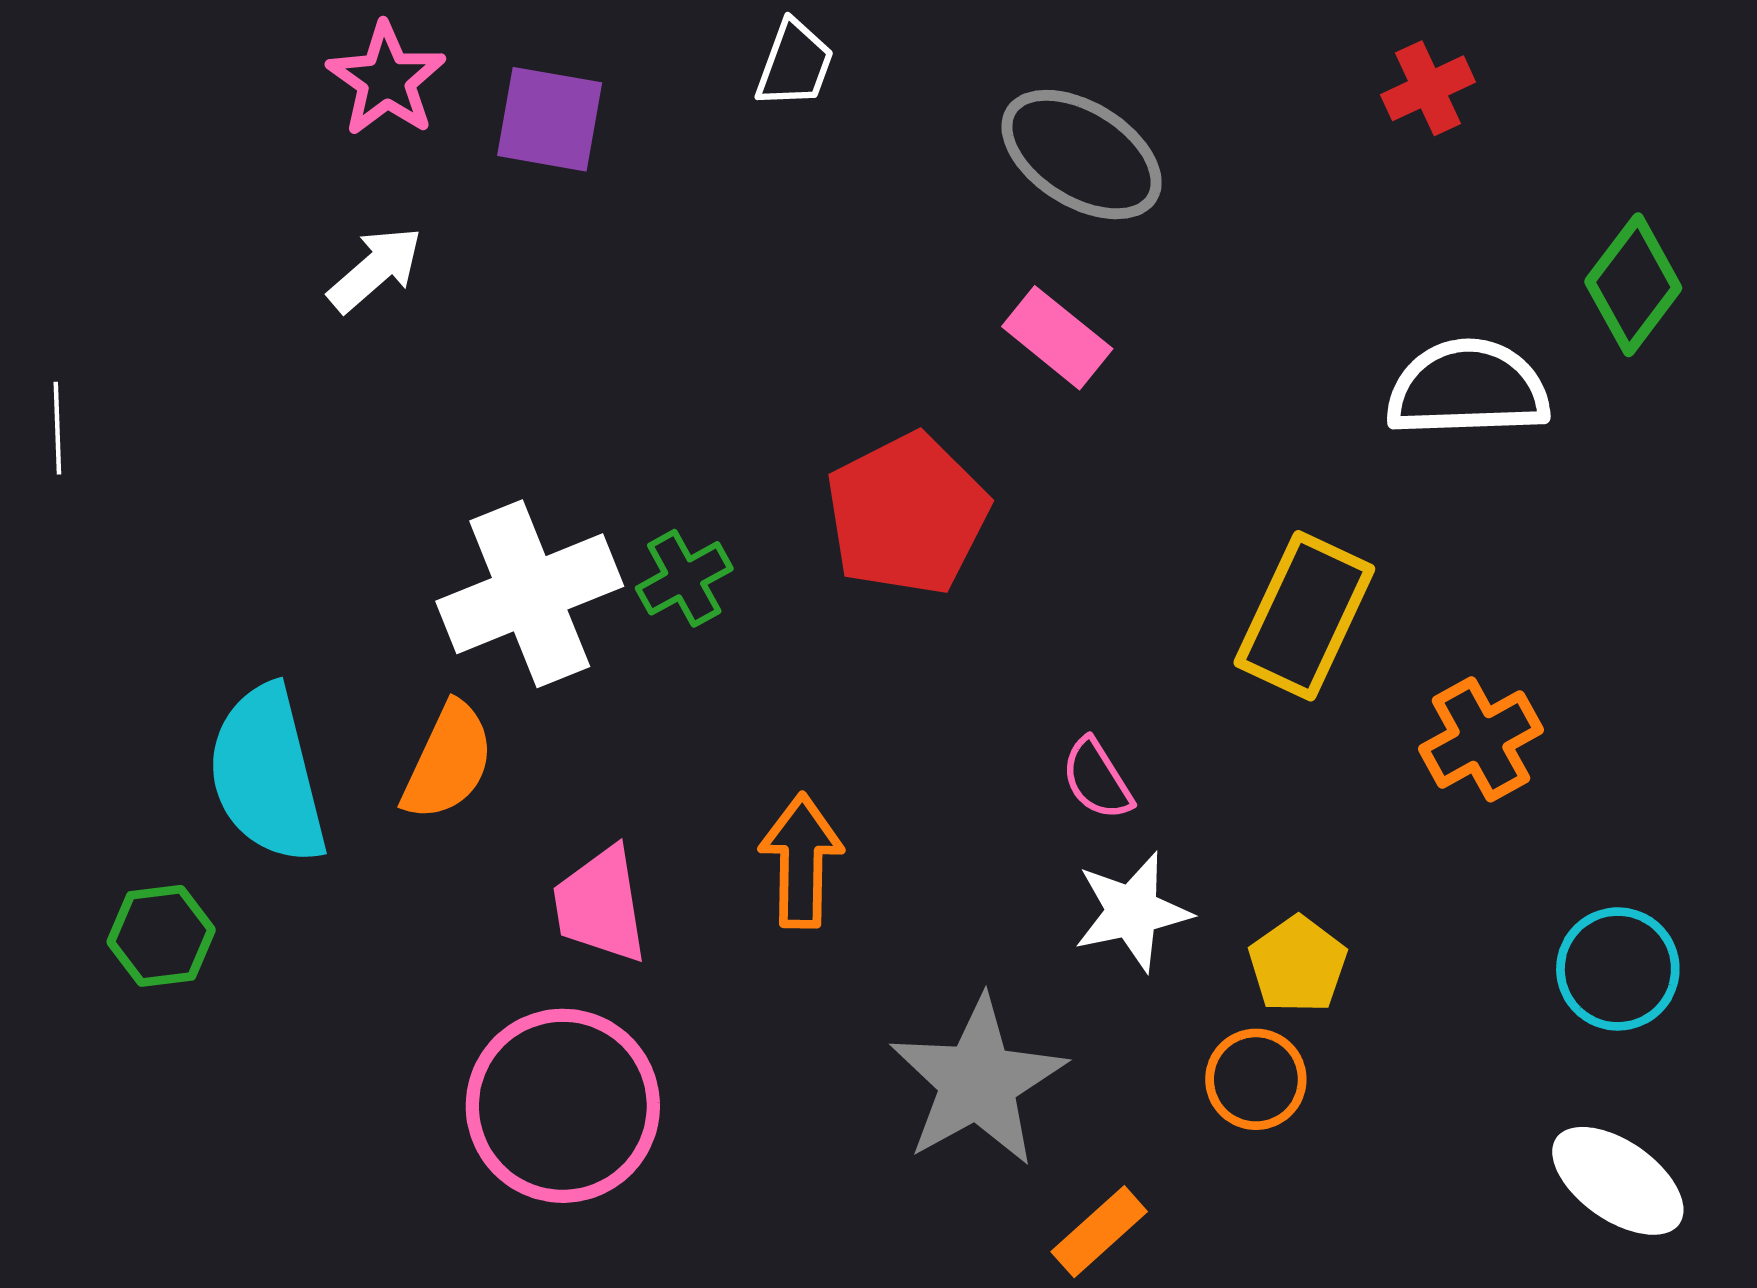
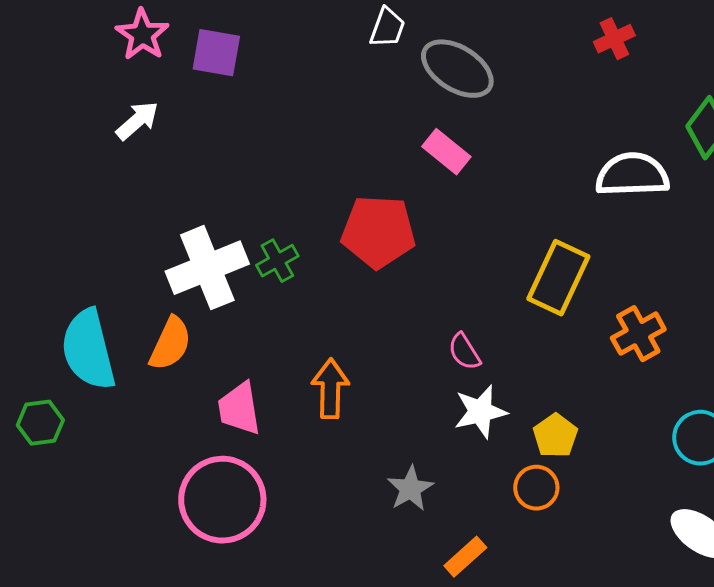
white trapezoid: (795, 64) -> (387, 28), moved
red pentagon: (907, 514) -> (378, 232), turned 30
gray star: (978, 1082) -> (410, 489), size x0.6

